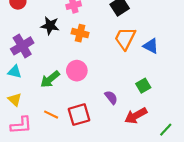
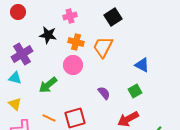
orange trapezoid: (125, 38) -> (103, 47), moved
blue triangle: (151, 46) -> (142, 65), moved
pink circle: (77, 71) -> (73, 65), moved
purple semicircle: (111, 97) -> (104, 93), moved

